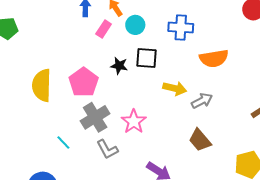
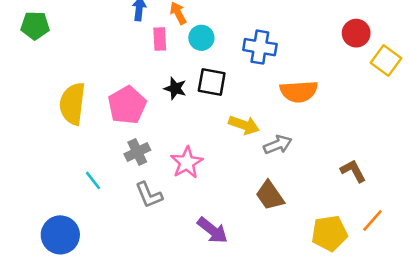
pink rectangle: (104, 29) -> (160, 39), turned -42
gray cross: (95, 117) -> (137, 152), size x0.7

